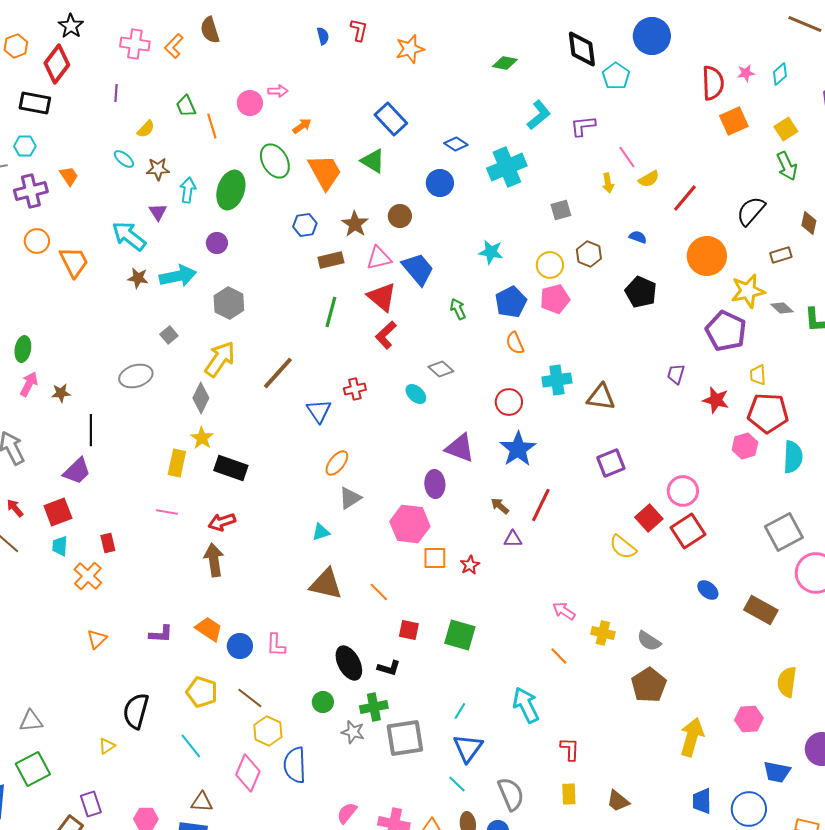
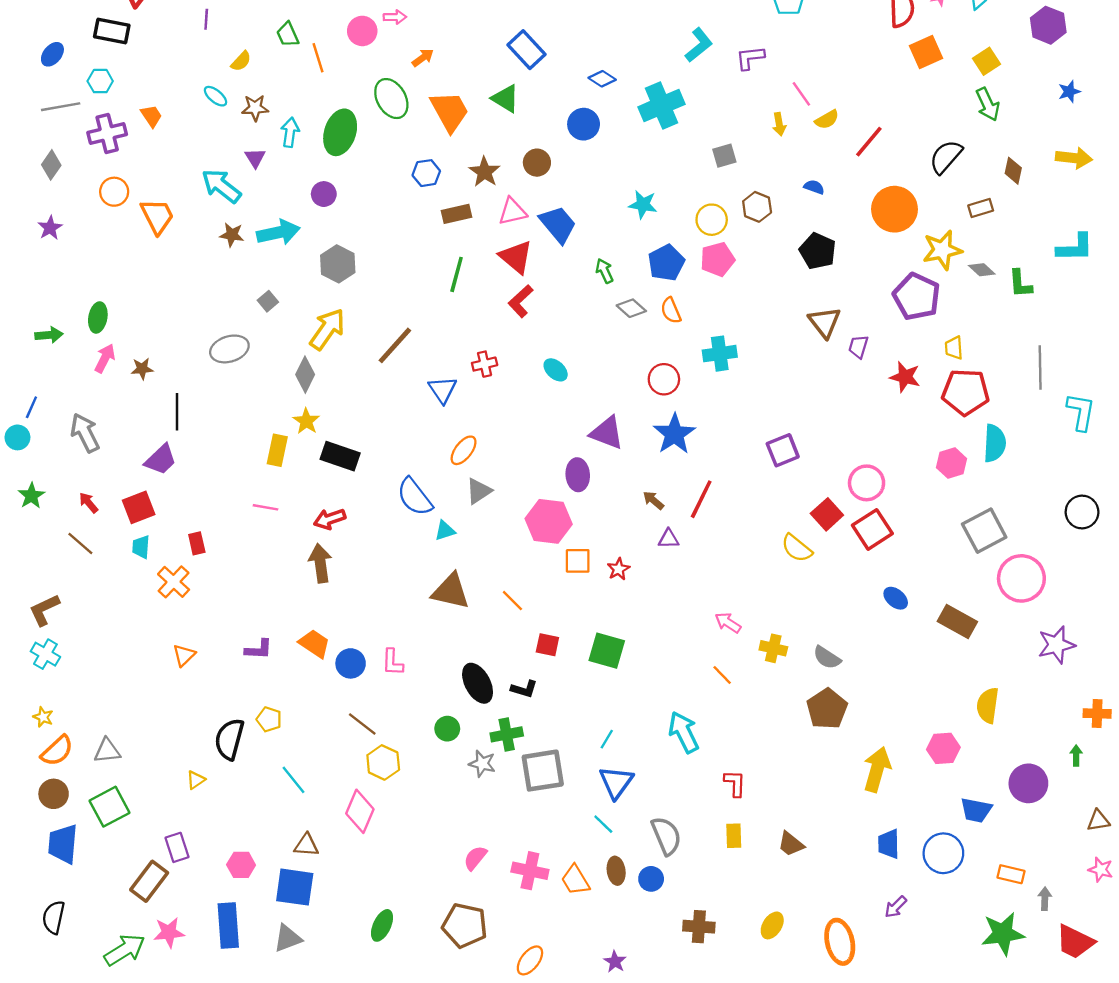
gray diamond: (441, 369) -> (631, 308), moved
brown triangle: (601, 397) -> (825, 322), moved, turned 44
pink hexagon: (745, 446) -> (952, 463), moved
yellow pentagon: (202, 692) -> (269, 719), moved, size x0.7
blue semicircle: (295, 765) -> (415, 497), moved, turned -36

